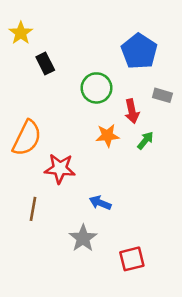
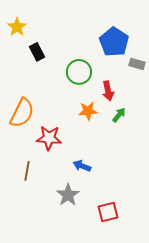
gray rectangle: (162, 95) -> (137, 64), moved

